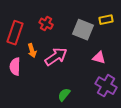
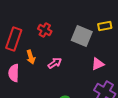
pink arrow: (56, 57) -> (55, 63), size x0.6
pink triangle: (99, 58) -> (98, 64), turned -40

